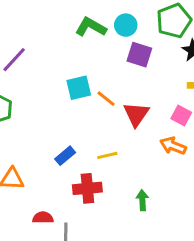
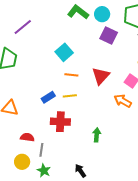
cyan square: (79, 88) -> (64, 52), turned -36
orange line: (106, 99) -> (71, 75), moved, turned -40
yellow line: (107, 155) -> (70, 96), moved

